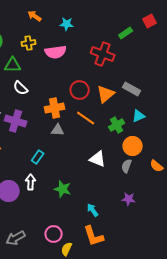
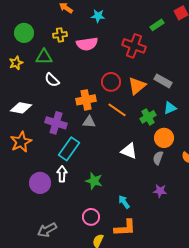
purple cross: (16, 121) -> (56, 123), moved
cyan rectangle: (38, 157) -> (69, 149), size x1.6
pink circle: (54, 234) -> (91, 217), moved
orange L-shape: (94, 236) -> (125, 228), turned -75

